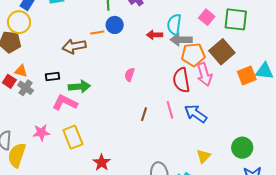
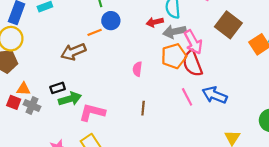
gray arrow: (181, 40) -> (174, 32), moved
orange pentagon: (193, 55) -> (174, 56), moved
pink arrow: (204, 74) -> (193, 42), moved
green arrow: (79, 87) -> (70, 99), moved
pink L-shape: (65, 103) -> (92, 112), moved
brown line: (144, 114) -> (143, 108), moved

